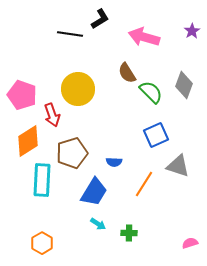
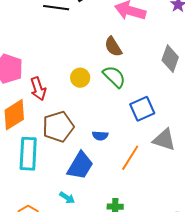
yellow circle: (78, 89) -> (80, 78), moved, size x0.6
green semicircle: (151, 92) -> (114, 77), moved
cyan arrow: (98, 224) -> (67, 198), moved

